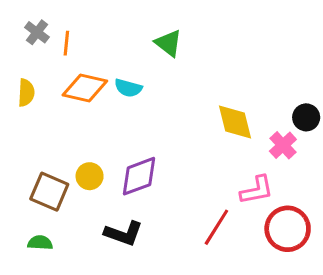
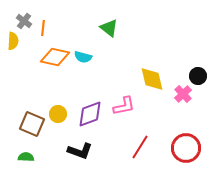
yellow semicircle: (26, 93) -> (13, 41), moved
pink L-shape: (257, 190) -> (124, 106), moved

